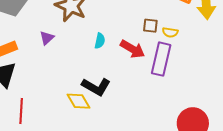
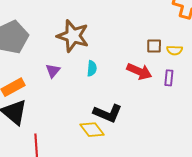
cyan semicircle: (100, 41) -> (92, 68), moved
purple rectangle: (161, 59) -> (169, 78), size x0.5

